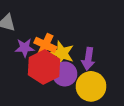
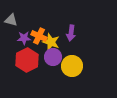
purple arrow: (88, 59) -> (71, 33), moved
red hexagon: (44, 67) -> (27, 60), moved

